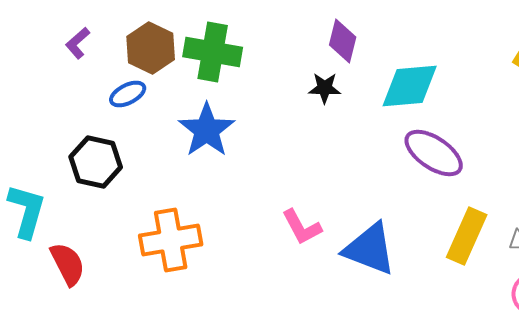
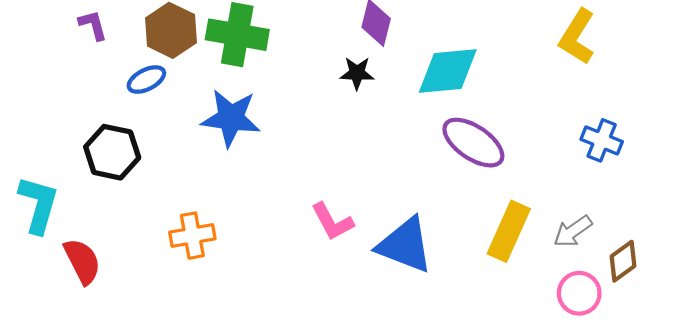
purple L-shape: (78, 43) -> (93, 25), turned 116
blue star: (207, 130) -> (231, 118), turned -30
orange cross: (171, 240) -> (192, 236), size x0.7

